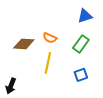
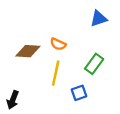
green rectangle: (81, 44) -> (94, 64), moved
blue square: (81, 75) -> (79, 93), moved

